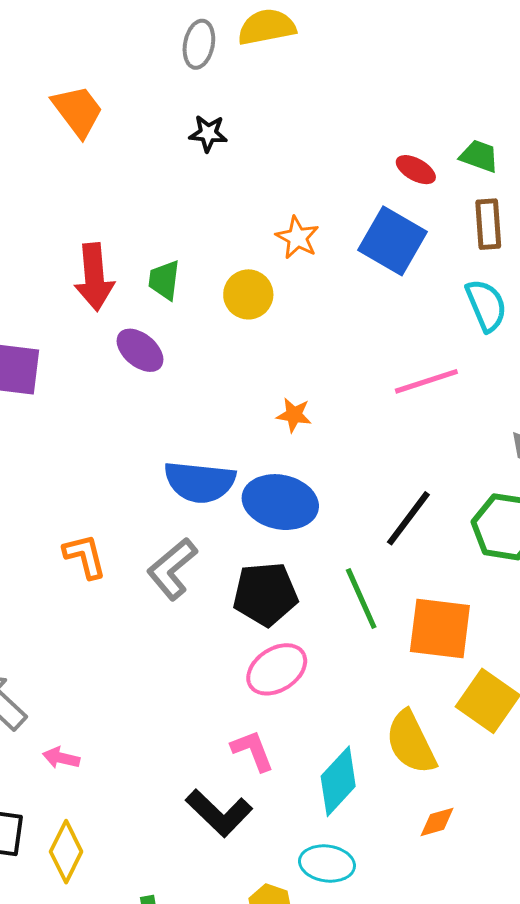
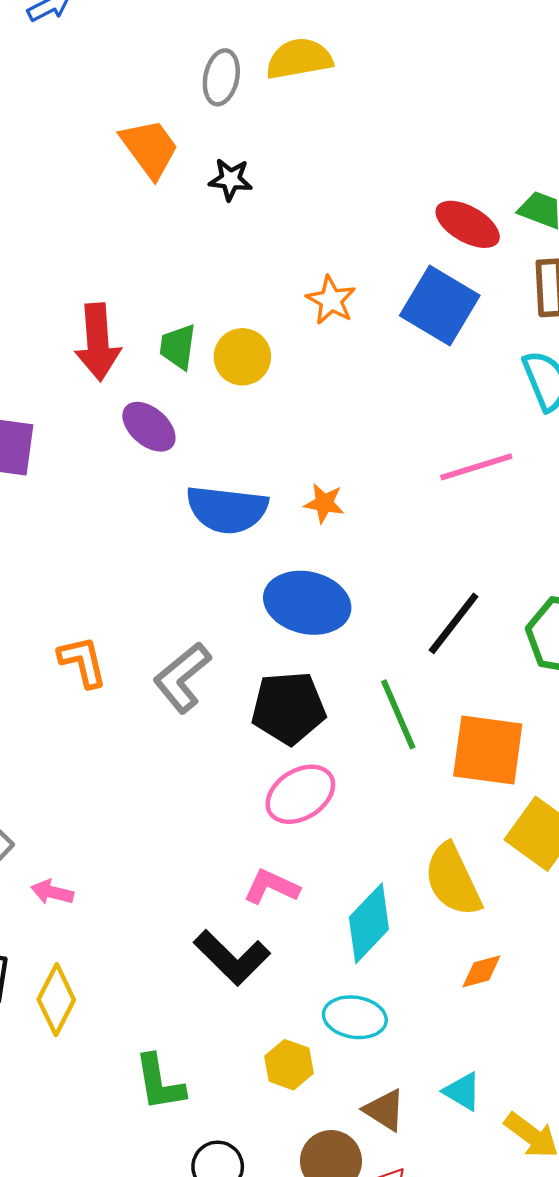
orange trapezoid: (78, 111) -> (150, 148), moved
red ellipse: (416, 170) -> (468, 224), size x1.4
yellow circle: (248, 294) -> (242, 357), moved
blue semicircle: (200, 482) -> (227, 509), moved
pink L-shape: (253, 751) -> (271, 887), turned -45

